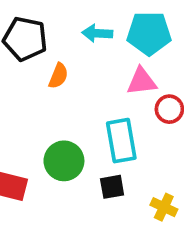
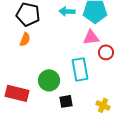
orange semicircle: (58, 76) -> (25, 39), moved
black square: (112, 187) -> (66, 101), moved

